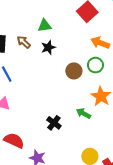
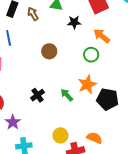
black star: (48, 47) -> (74, 22), moved
brown circle: (74, 71) -> (49, 51), moved

